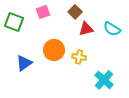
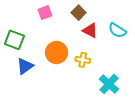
green square: (14, 22) -> (14, 40), moved
red triangle: (86, 29) -> (90, 30), turned 42

